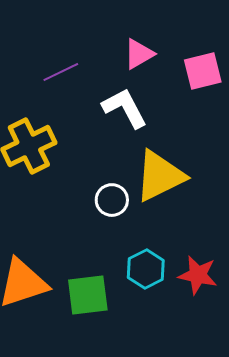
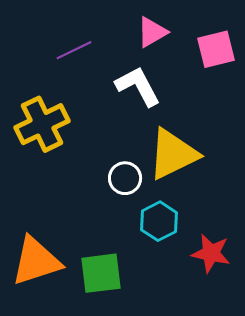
cyan hexagon: (146, 269) -> (159, 221), moved

